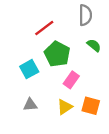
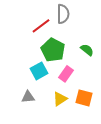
gray semicircle: (85, 15) -> (63, 14), moved
green semicircle: (94, 45) -> (87, 50), moved
cyan square: (29, 69) -> (39, 71), moved

